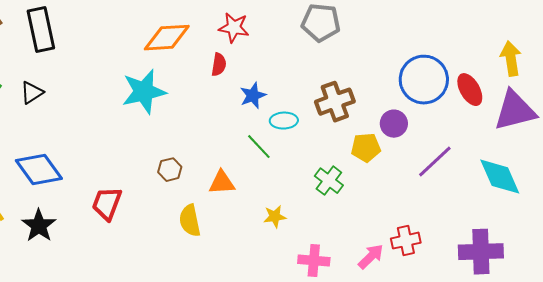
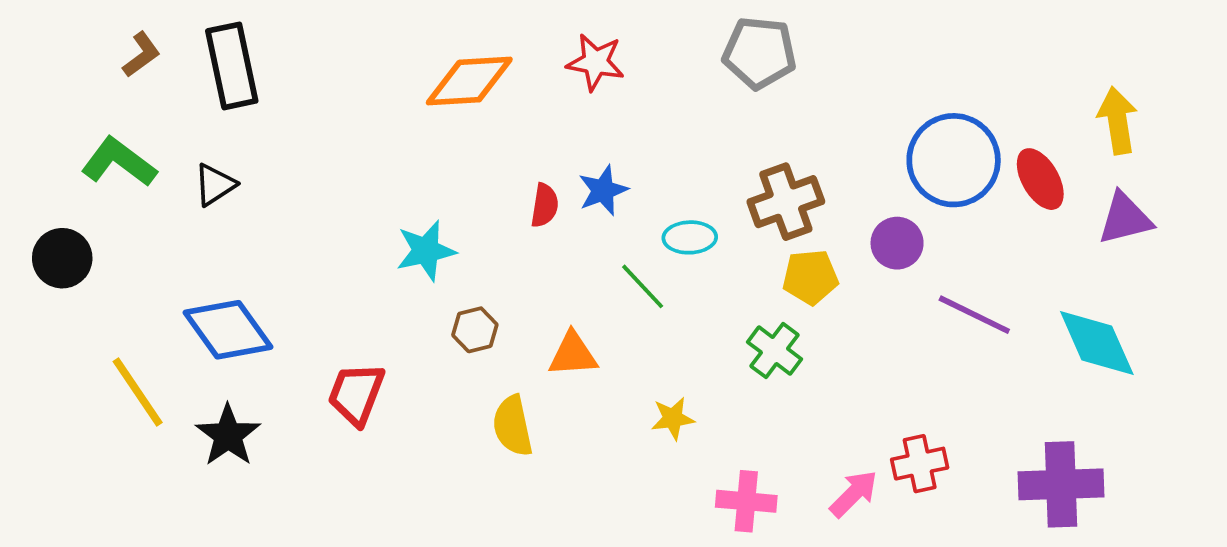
red semicircle: (219, 65) -> (545, 205), moved
cyan star: (144, 92) -> (426, 251), moved, size x0.7
blue star: (253, 96) -> (603, 190), moved
purple triangle: (515, 111) -> (1125, 219), size x0.7
yellow pentagon: (366, 148) -> (810, 277), moved
purple line: (435, 162) -> (974, 315), turned 69

